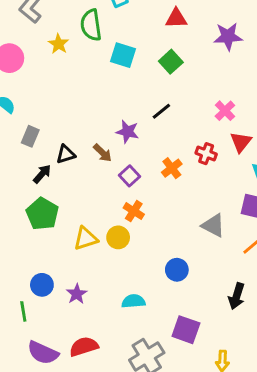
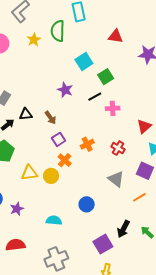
cyan square: (123, 55) -> (84, 61), moved, turned 30
green square: (171, 62) -> (106, 77), moved
pink cross: (225, 111) -> (113, 108), moved, turned 32
purple star: (128, 132) -> (65, 90), moved
red cross: (206, 154) -> (118, 148), moved
orange cross: (172, 168) -> (87, 144), moved
purple square: (130, 176) -> (59, 139), moved
purple square: (186, 330) -> (103, 244), moved, turned 30

